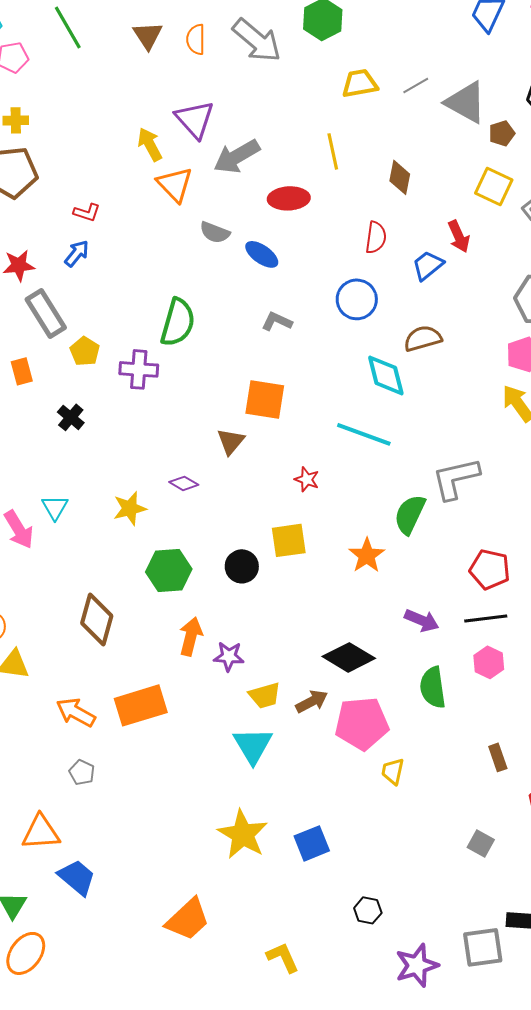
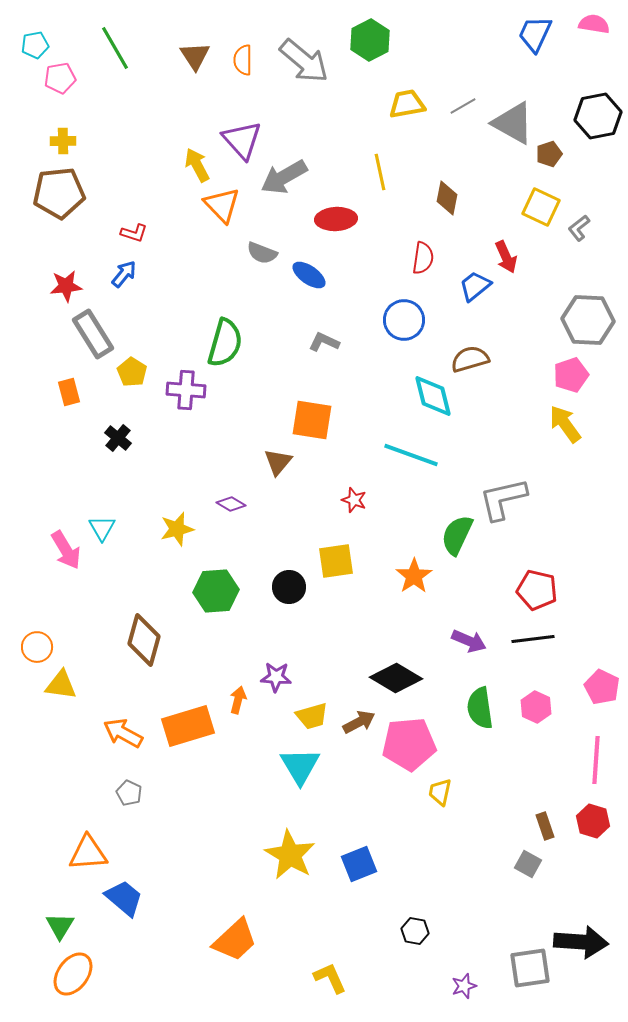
orange arrow: (191, 636) -> (238, 700), moved, size x0.7
pink hexagon: (489, 662) -> (536, 707), moved
brown rectangle: (498, 757) -> (545, 826), moved
purple star: (417, 965) -> (464, 986), size x0.6

